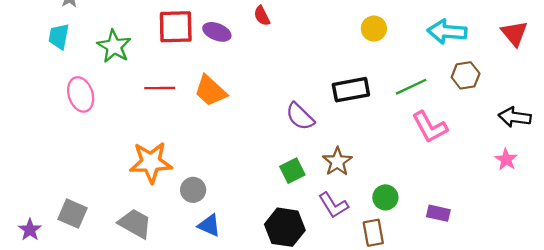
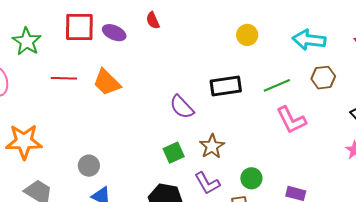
orange star: (151, 162) -> (24, 142), moved

